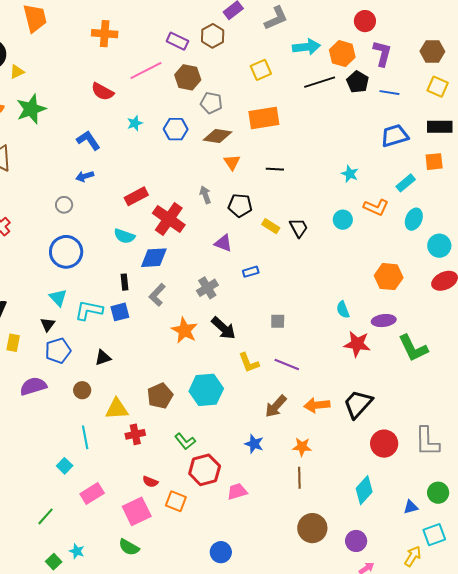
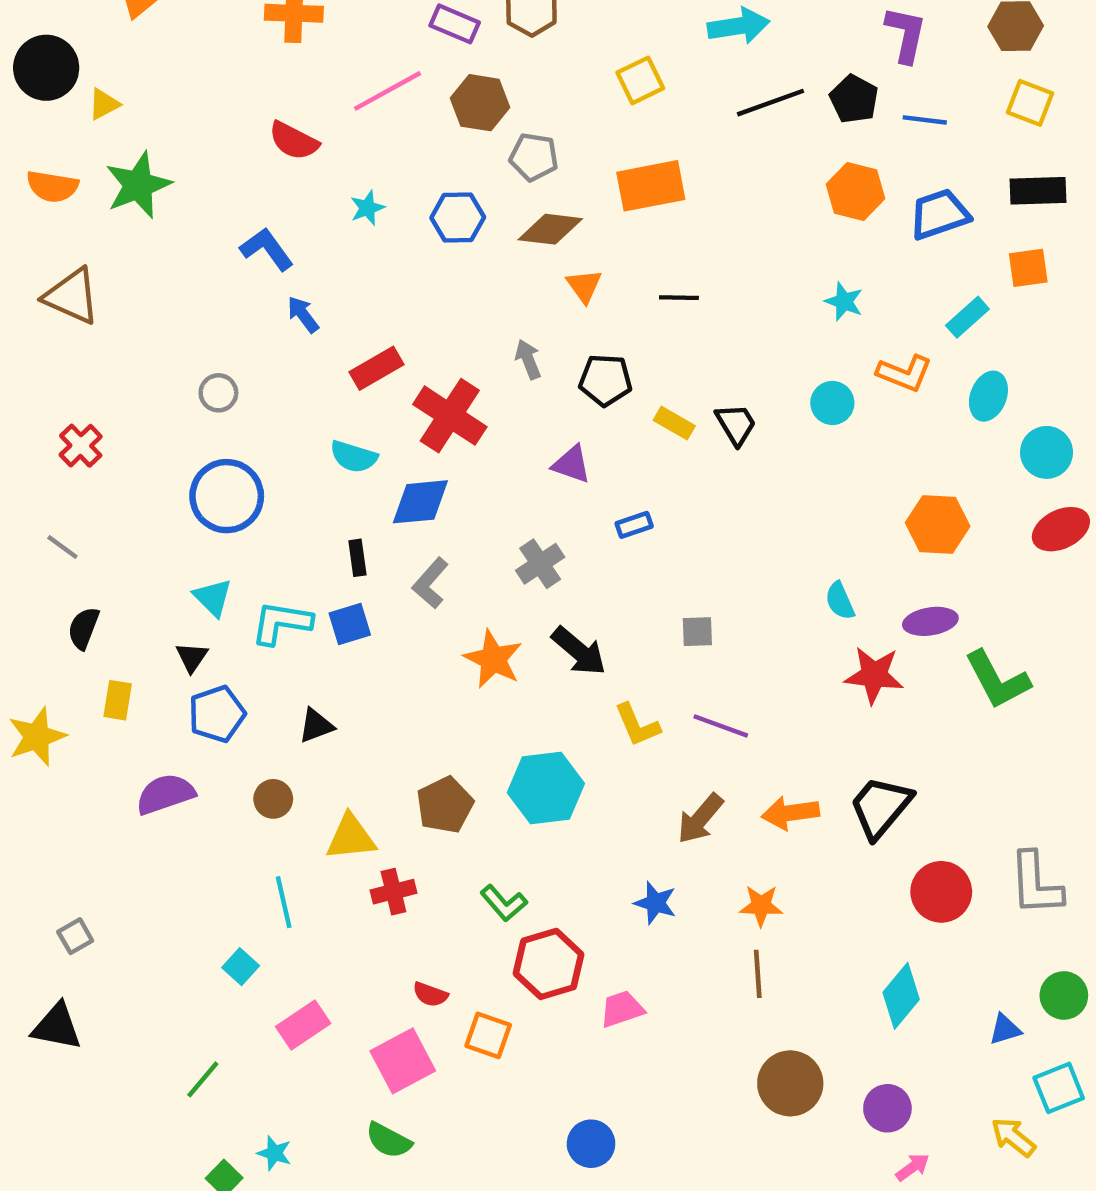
orange hexagon: (342, 54) -> (855, 191), moved
blue arrow: (85, 176) -> (303, 314), moved, turned 72
yellow arrow: (413, 556) -> (1013, 1137), turned -80

